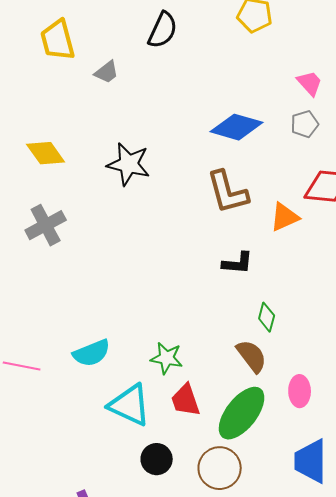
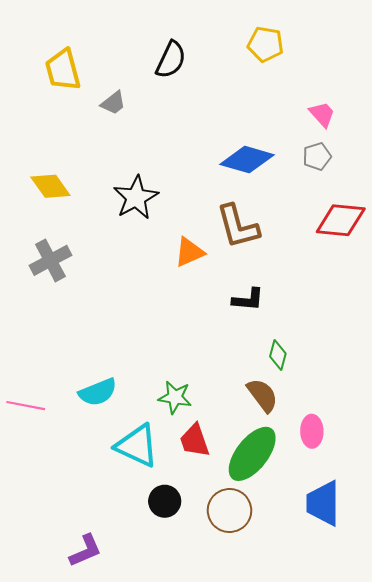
black star: (129, 164) -> (136, 198), turned 30
orange triangle: (285, 217) -> (189, 252), moved

